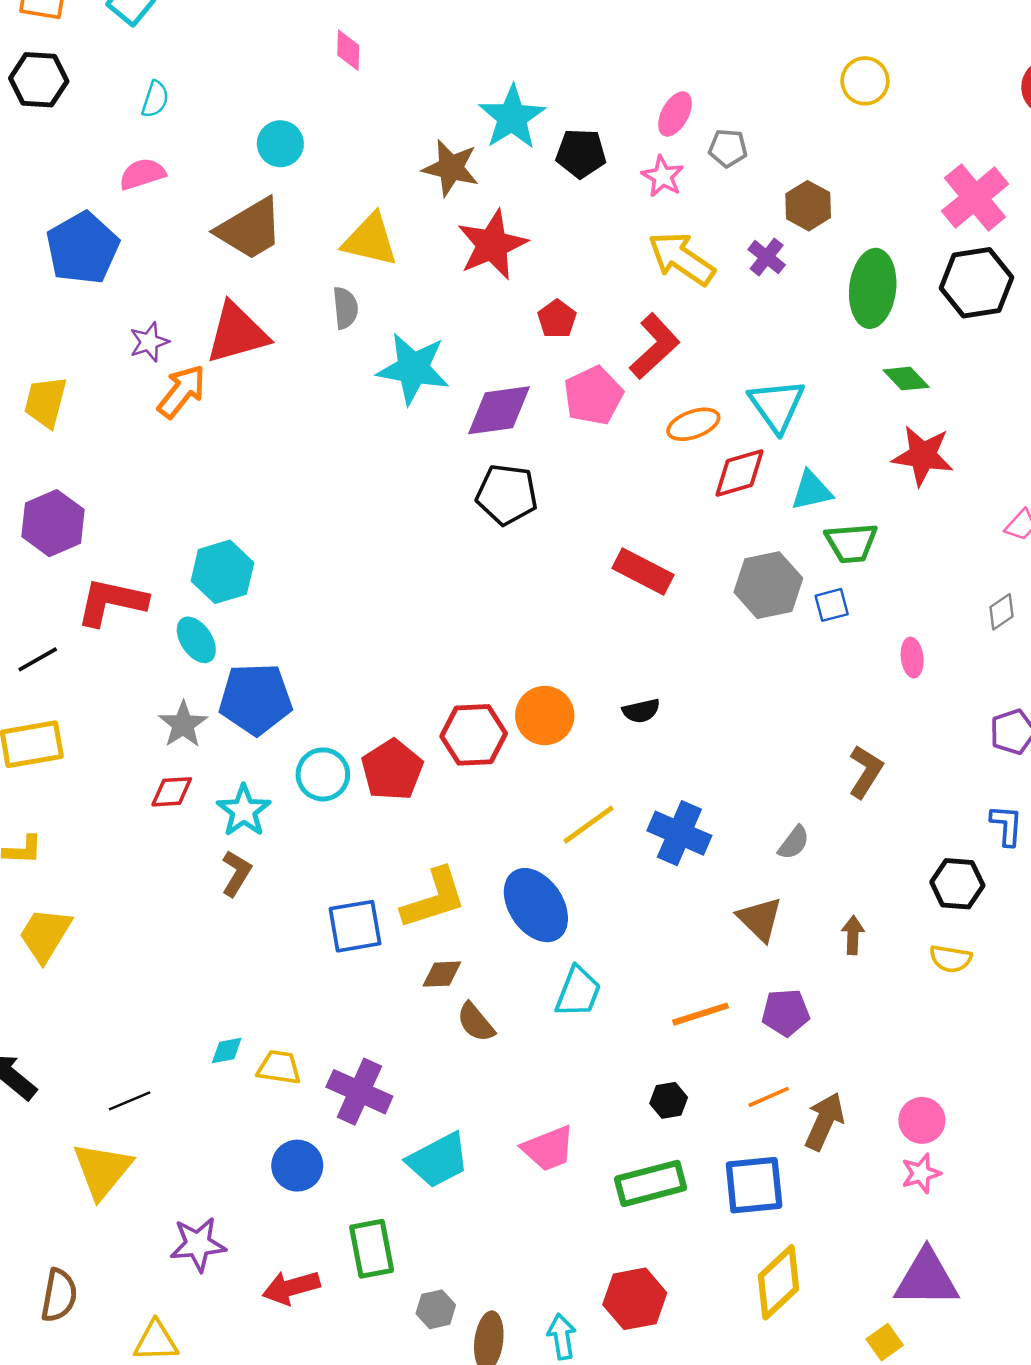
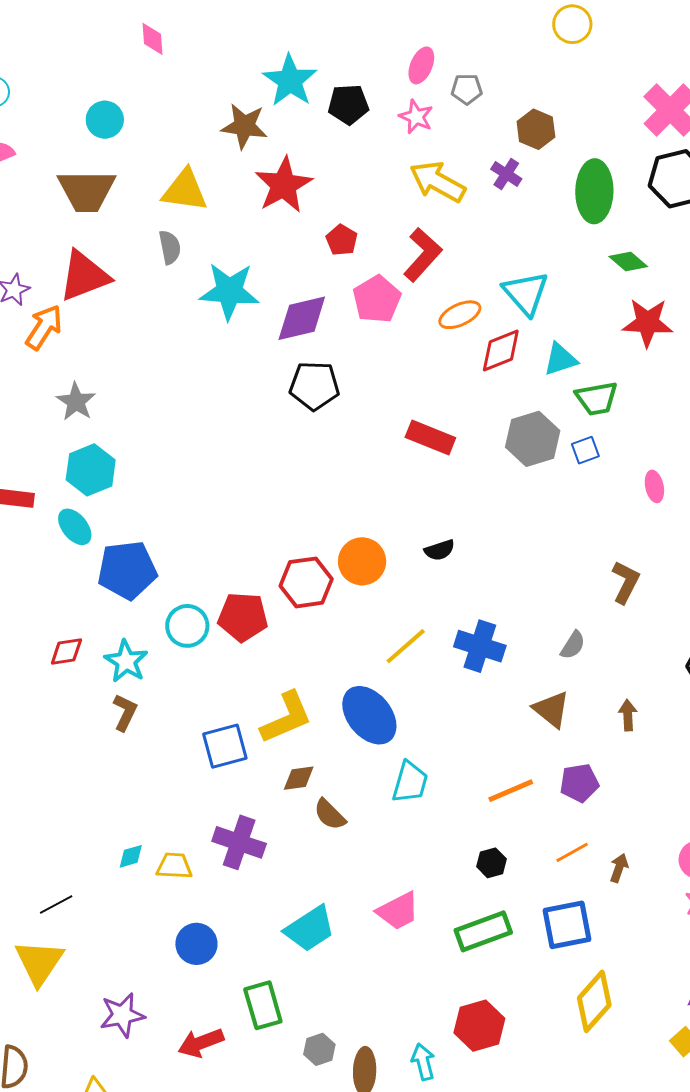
brown trapezoid: (250, 229) -> (87, 191), turned 36
gray star: (183, 724) -> (76, 402), moved
red pentagon: (392, 770) -> (243, 617), turned -30
purple cross: (359, 1092) -> (239, 842), moved
brown arrow: (824, 1121) -> (619, 868), size x0.6

